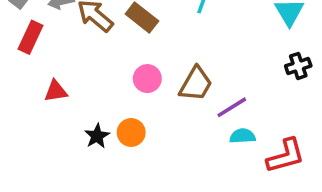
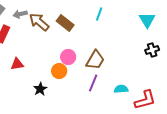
purple line: (232, 107) -> (93, 83), moved, turned -36
orange circle: (131, 132) -> (59, 71), moved

